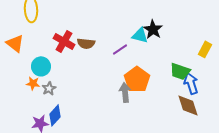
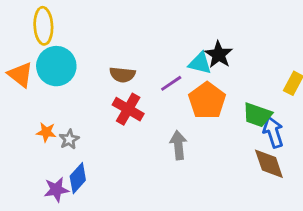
red cross: (64, 41) -> (128, 109), moved
cyan circle: (41, 66) -> (56, 66), moved, size x1.4
orange pentagon: (137, 79) -> (207, 101), moved

